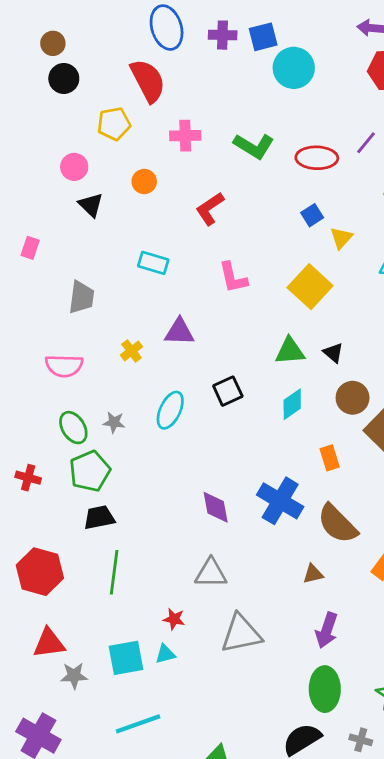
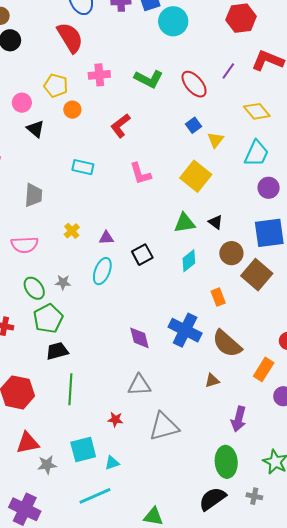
yellow pentagon: (114, 124) -> (56, 86), moved, turned 30
red ellipse: (317, 158) -> (194, 84), turned 52
purple triangle: (179, 332) -> (106, 238), moved, size x0.7
purple arrow: (327, 630) -> (239, 419), moved
cyan triangle: (165, 654) -> (112, 463), moved

